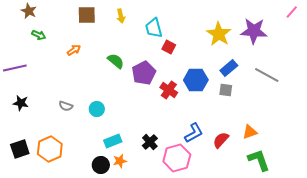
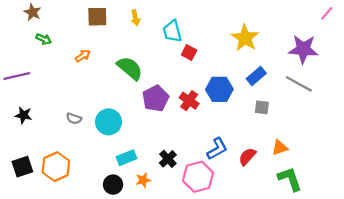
purple star: (254, 31) -> (303, 49), moved
green semicircle: (116, 61) -> (130, 68), size x1.4
purple pentagon: (144, 73) -> (156, 98), moved
gray square: (226, 90) -> (262, 107), moved
cyan circle: (97, 109) -> (109, 122), size x1.5
orange star: (120, 161) -> (143, 180), moved

